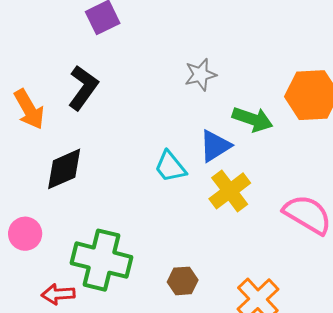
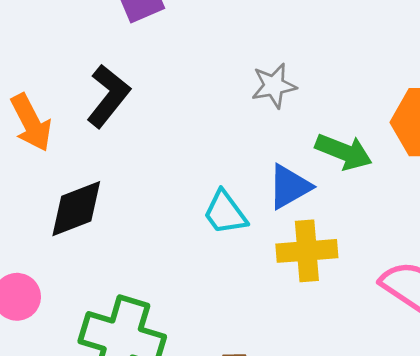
yellow cross: (230, 191) -> (307, 251), turned 30

